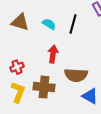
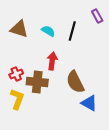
brown semicircle: (76, 75) -> (75, 82), turned 60
brown cross: (44, 87) -> (37, 82), moved

